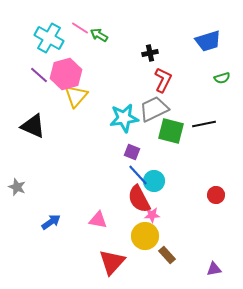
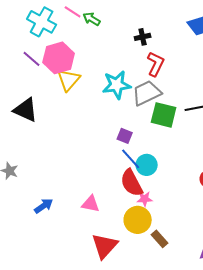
cyan star: (124, 118) -> (117, 85), moved

